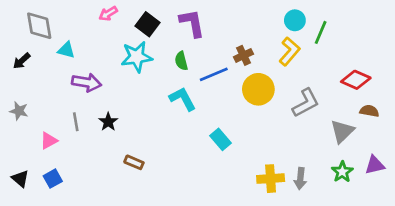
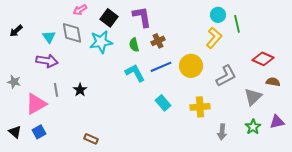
gray diamond: (39, 26) -> (72, 33), moved
green line: (321, 32) -> (237, 24), turned -36
cyan triangle: (66, 50) -> (49, 37), turned 40
brown cross: (243, 55) -> (158, 41), moved
black arrow: (22, 61) -> (16, 31), moved
blue line: (214, 74) -> (161, 67), moved
purple arrow: (87, 83) -> (47, 61), moved
pink triangle: (49, 141) -> (36, 104), size x1.6
brown rectangle: (134, 162) -> (91, 139), moved
yellow cross: (271, 179) -> (200, 107), moved

